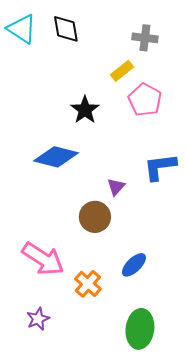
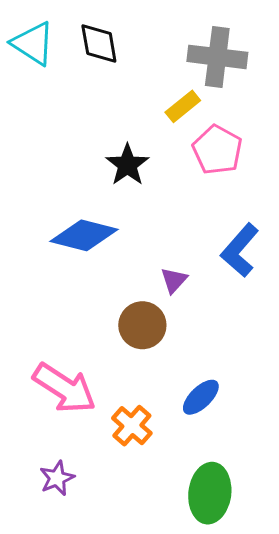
gray cross: (145, 38) -> (217, 57), size x1.5
blue L-shape: (160, 167) -> (240, 250), turned -42

